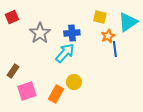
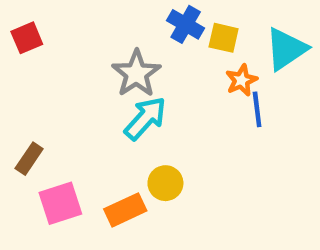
gray star: (40, 33) -> (136, 74), moved
blue cross: (72, 33) -> (186, 24), moved, turned 35
orange rectangle: (56, 94) -> (125, 210), turned 36

